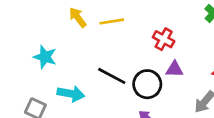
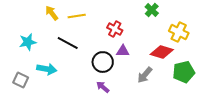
cyan star: (45, 57) -> (28, 42), turned -30
black line: (112, 76) -> (68, 43), moved

